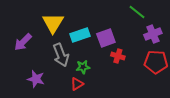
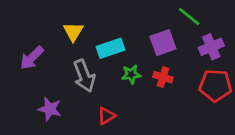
yellow triangle: (53, 23) -> (73, 32), size x0.7
purple square: (106, 38) -> (163, 43), moved
green star: (83, 67) -> (131, 74), moved

